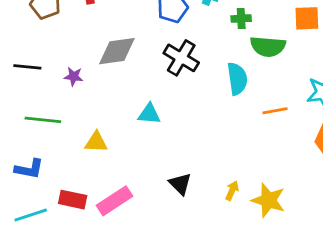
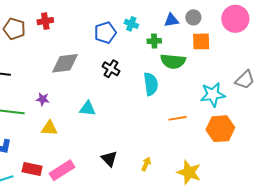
black cross: (181, 58) -> (111, 69), size x0.7
purple star: (74, 76) -> (43, 99), moved
orange line: (275, 111) -> (178, 118), moved
yellow star: (268, 200) -> (189, 172), moved

